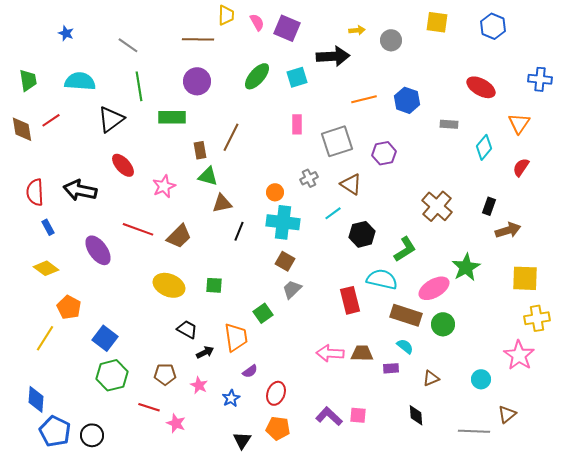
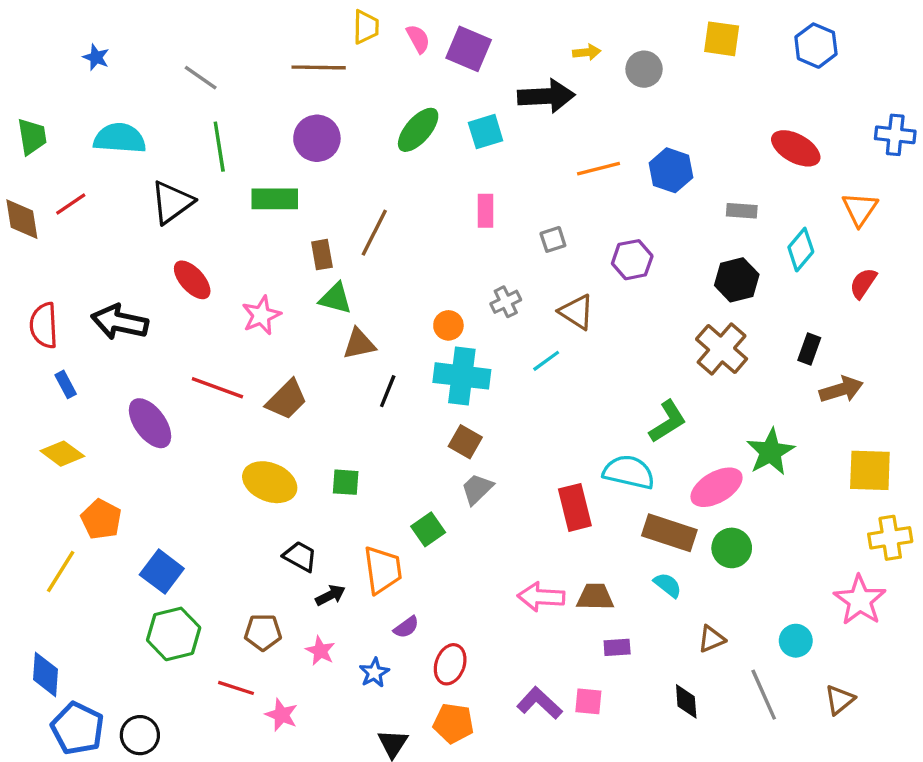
gray square: (337, 141) -> (553, 239), size x0.5
black hexagon: (362, 234) -> (737, 280), moved
purple rectangle: (391, 368) -> (617, 647), moved
gray line: (474, 431) -> (764, 695), moved, turned 64

